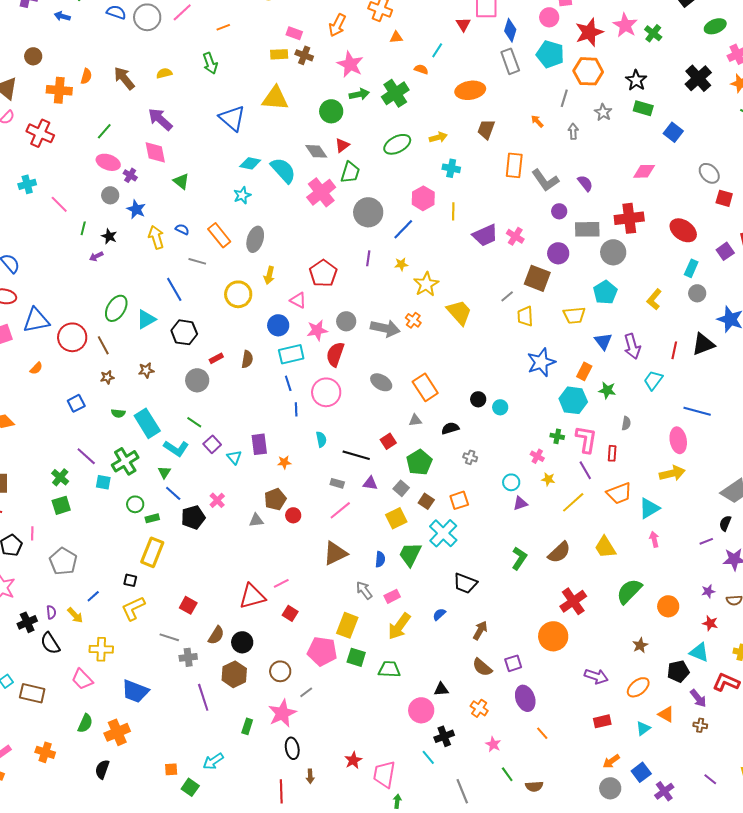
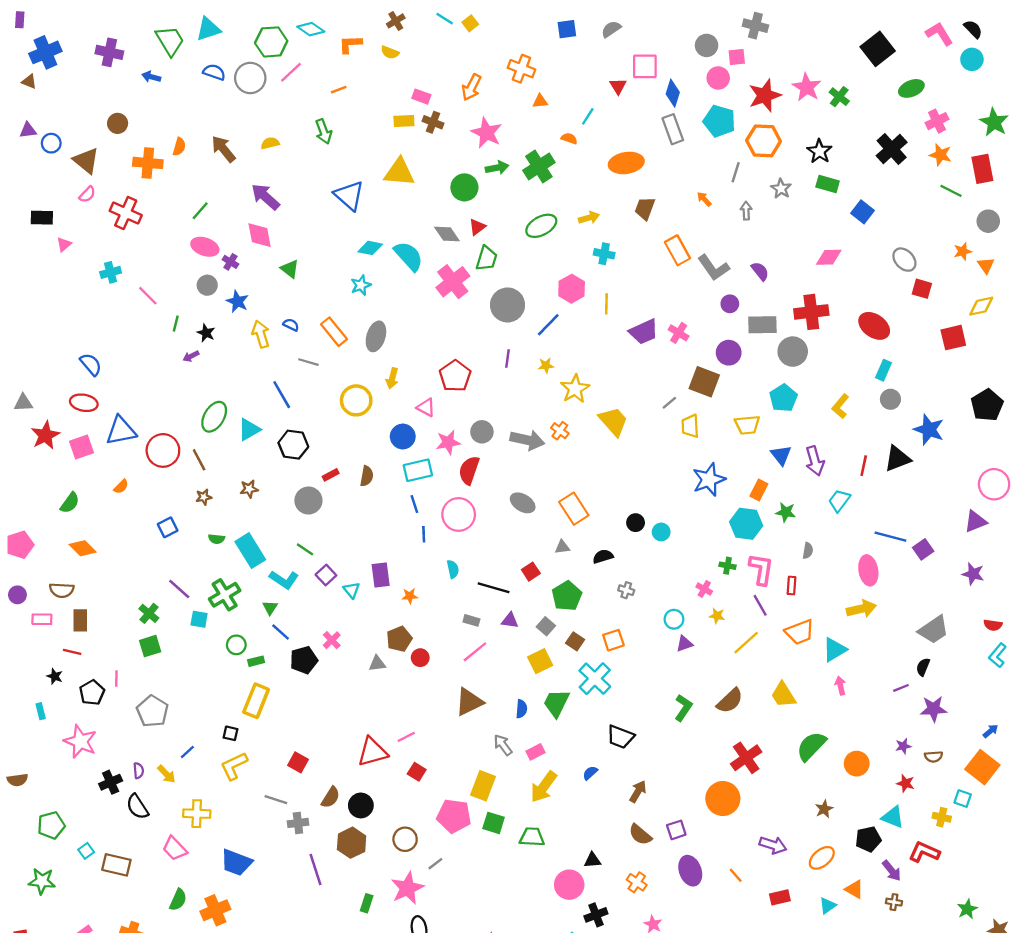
orange rectangle: (514, 165) -> (677, 250), turned -35
purple square: (725, 251) -> (923, 549), moved
orange line: (542, 733) -> (736, 875), moved

